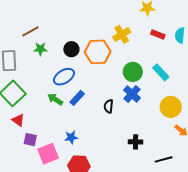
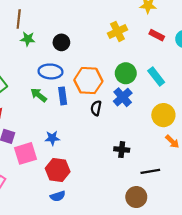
brown line: (30, 31) -> (19, 19), turned -60
orange hexagon: (98, 52) -> (88, 81), moved
blue ellipse: (64, 77) -> (50, 71), turned 30
blue rectangle: (77, 98) -> (63, 96), turned -56

